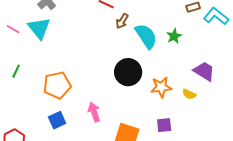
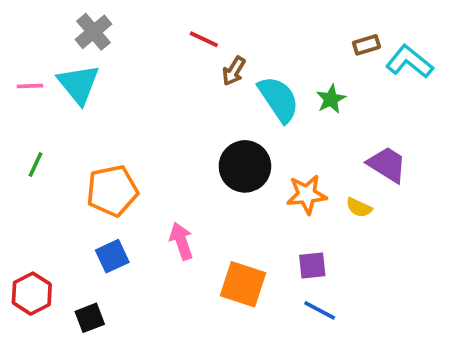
pink line: (13, 29) -> (30, 86), turned -32

